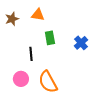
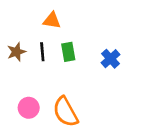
brown star: (12, 19) -> (16, 52), moved
black line: (31, 54) -> (42, 52), moved

